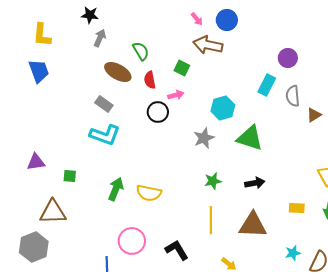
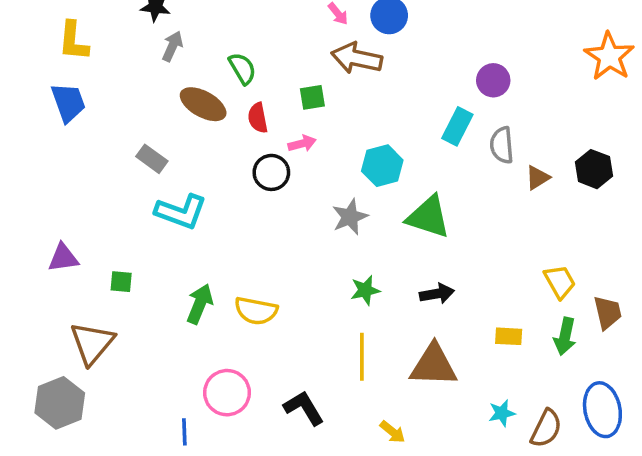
green square: (182, 68) -> (312, 97), turned -35
gray rectangle: (104, 104) -> (152, 159), moved
brown triangle: (53, 212) -> (92, 343), turned -48

